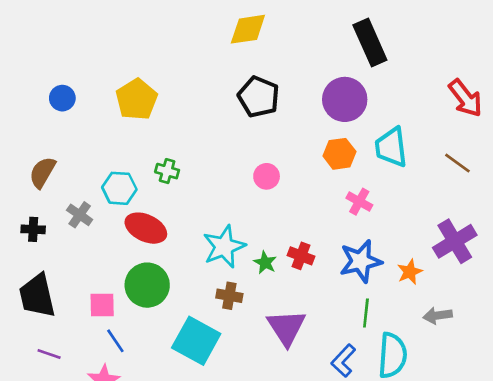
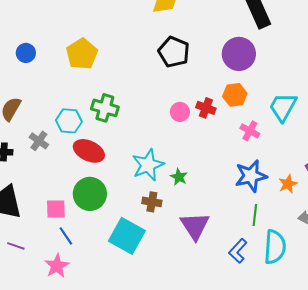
cyan trapezoid: (391, 147) -> (283, 107), moved, turned 36
green cross: (167, 171) -> (105, 108), size x1.5
red cross: (301, 256) -> (206, 108), moved

